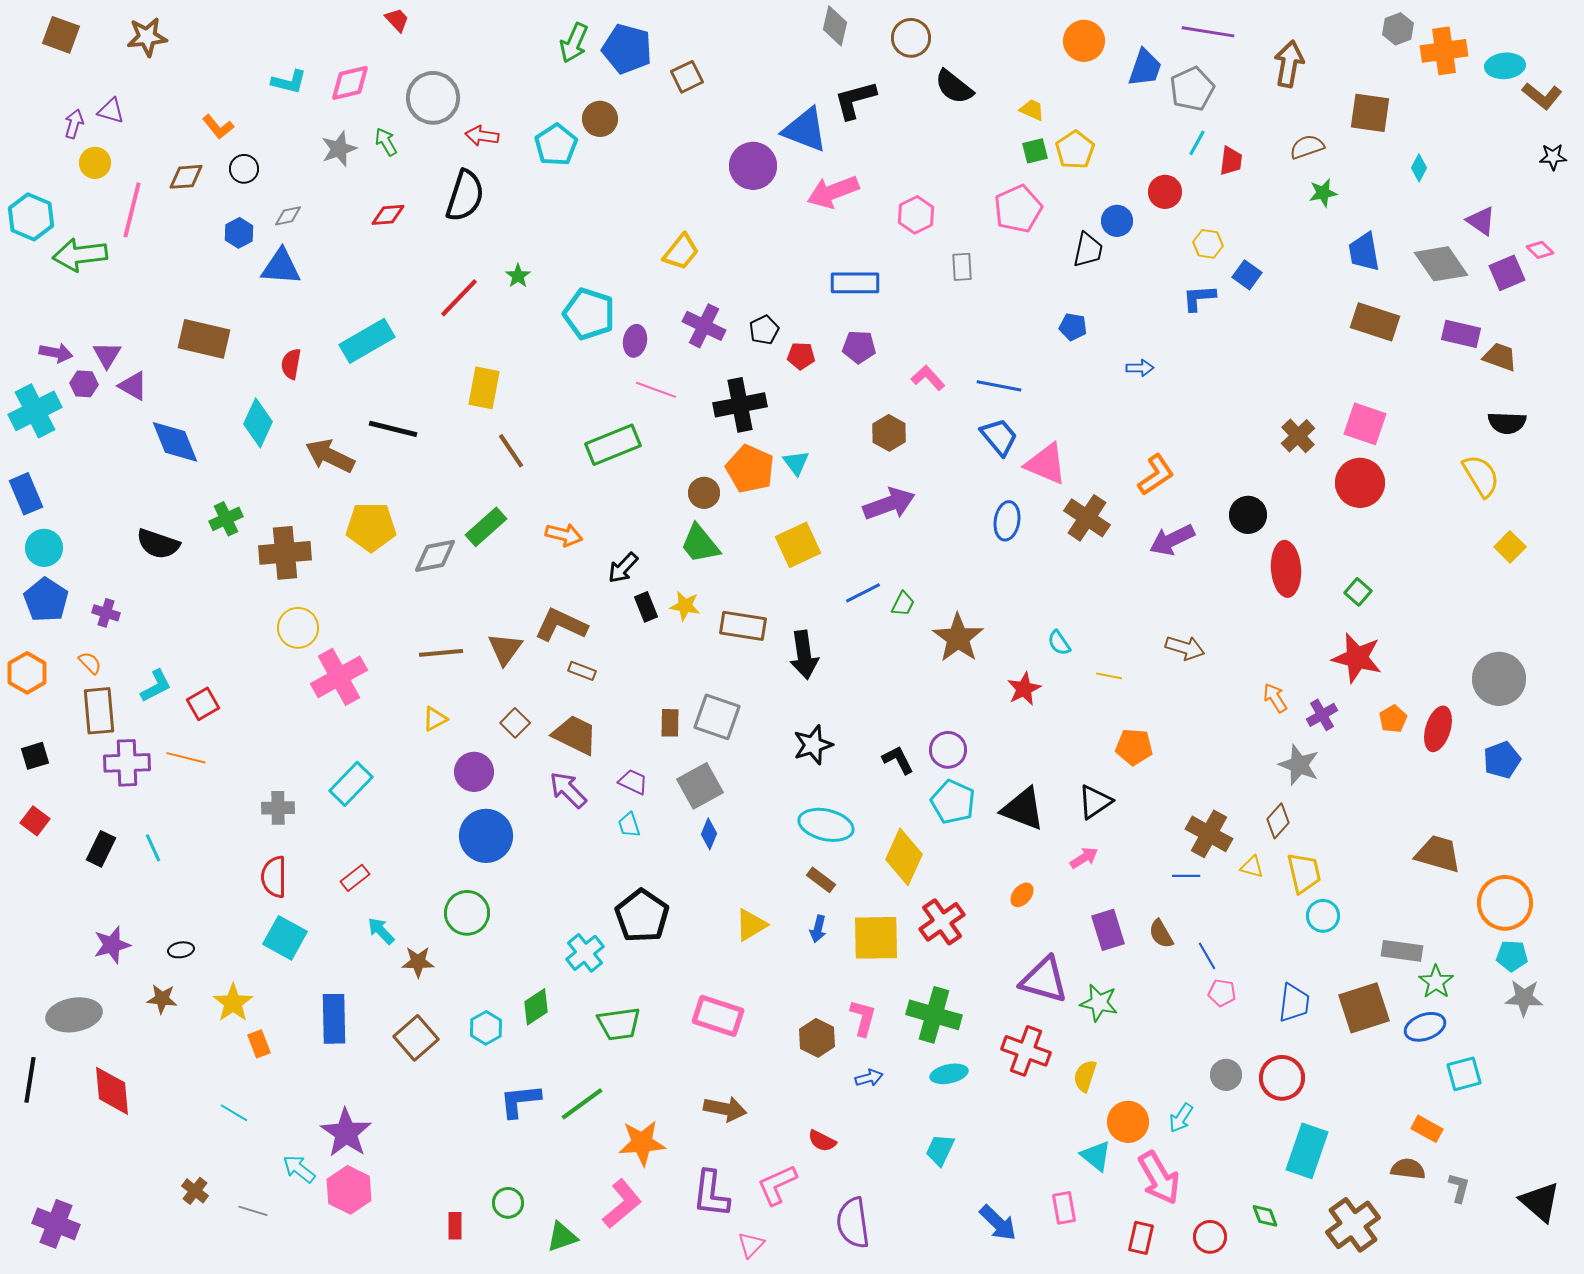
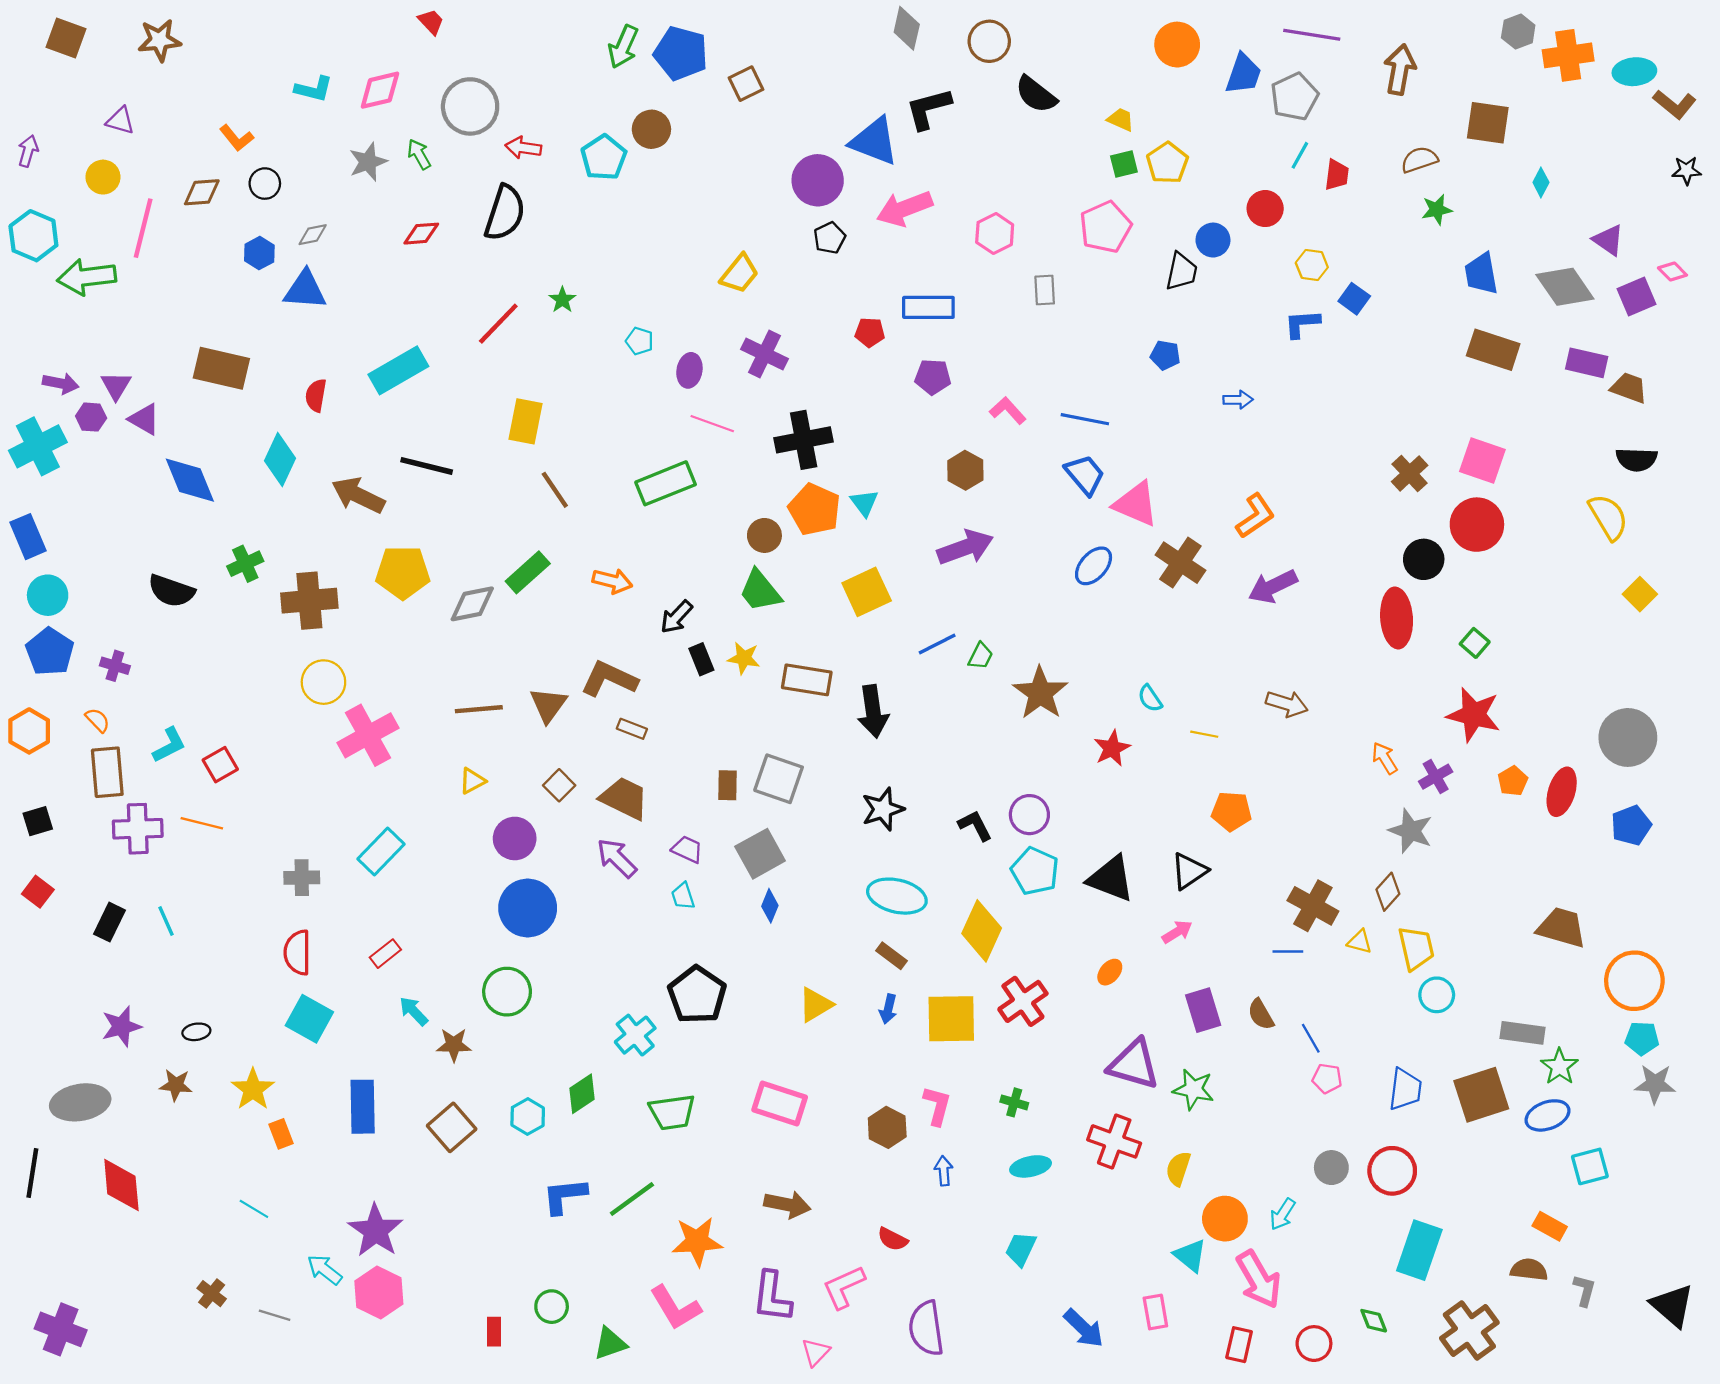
purple arrow: (74, 124) -> (28, 151), moved
cyan pentagon: (589, 314) -> (640, 341), size x0.5
black pentagon: (764, 330) -> (830, 238), moved
red pentagon: (801, 356) -> (870, 332), moved
black circle: (1248, 515) -> (1424, 559), moved
blue ellipse: (1007, 521) -> (1094, 566), turned 33
green cross: (934, 1015) -> (1014, 1102), size x0.5
blue arrow: (869, 1078) -> (944, 1171), turned -80
pink L-shape: (622, 1204) -> (675, 1308), turned 99

